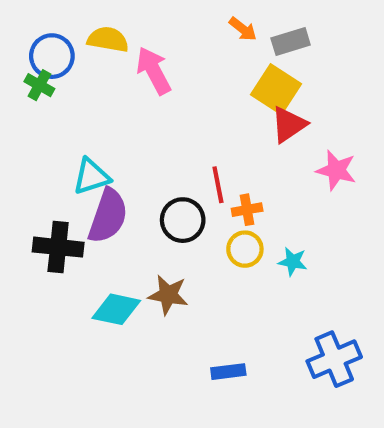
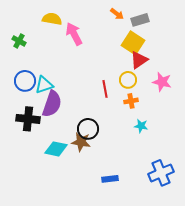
blue circle: (52, 56) -> (25, 81), moved
orange cross: (247, 210) -> (131, 101), moved
black circle: (183, 220) -> (88, 129), moved
yellow circle: (245, 249) -> (128, 80), moved

